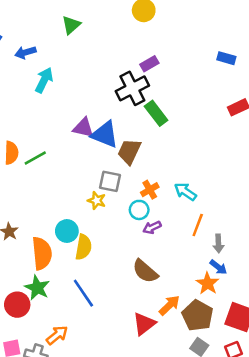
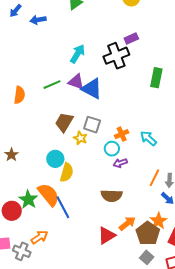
cyan arrow: (44, 80) -> (77, 54), moved
green rectangle: (156, 113) -> (156, 78), moved, turned 42
brown trapezoid: (129, 151) -> (64, 122), moved
green line: (35, 158) -> (52, 85), moved
orange line: (198, 225) -> (154, 178), moved
orange semicircle: (42, 253) -> (49, 195), moved, turned -40
brown semicircle: (145, 271) -> (112, 196), turned -45
orange star: (207, 283) -> (158, 221), moved

